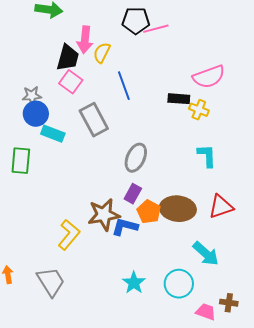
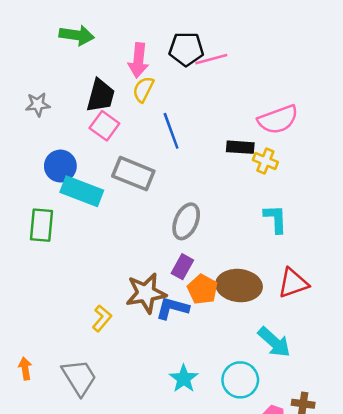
pink arrow: (85, 40) -> (138, 60), moved
gray star: (32, 96) -> (38, 104), moved
gray rectangle: (94, 120) -> (133, 174), turned -40
cyan rectangle: (53, 134) -> (82, 191), size x1.4
yellow L-shape: (69, 235) -> (102, 318), size x0.7

